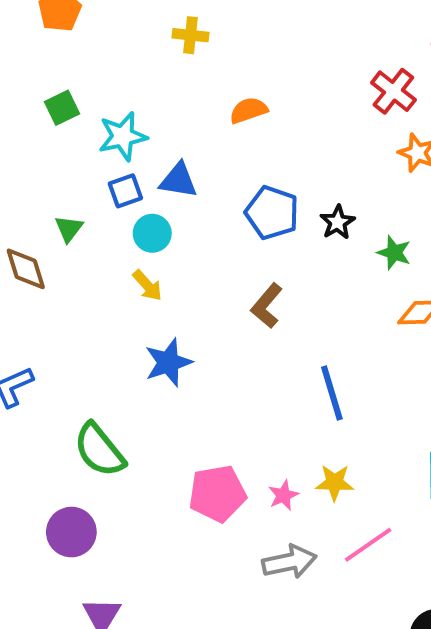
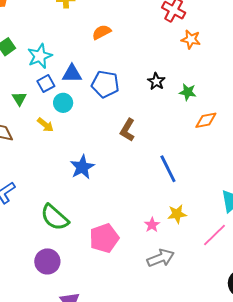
blue pentagon: (272, 213) -> (105, 84), moved
green triangle: (69, 229) -> (19, 99), moved
yellow arrow: (147, 285) -> (45, 125), moved
pink pentagon: (217, 494) -> (104, 238), moved
pink line: (368, 545) -> (214, 235), moved

